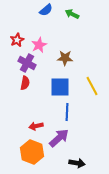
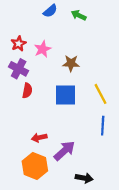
purple cross: (27, 63) -> (19, 69), moved
blue line: (67, 112) -> (103, 126), moved

